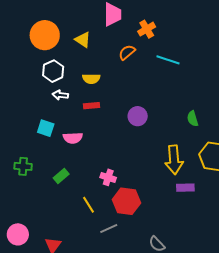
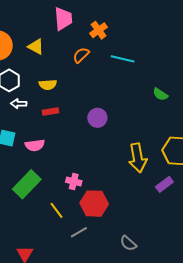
green semicircle: (193, 119) -> (160, 94), moved, turned -35
green rectangle: (61, 176) -> (27, 184), size x1.8
purple rectangle: (185, 188) -> (164, 184), moved, turned -30

